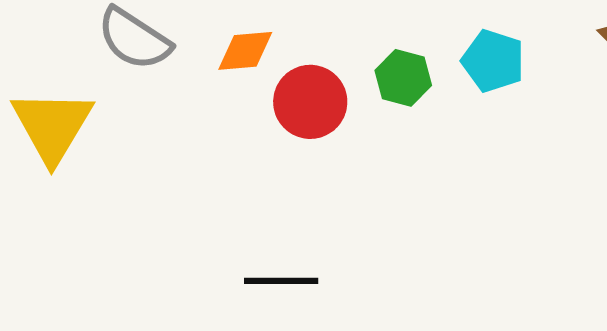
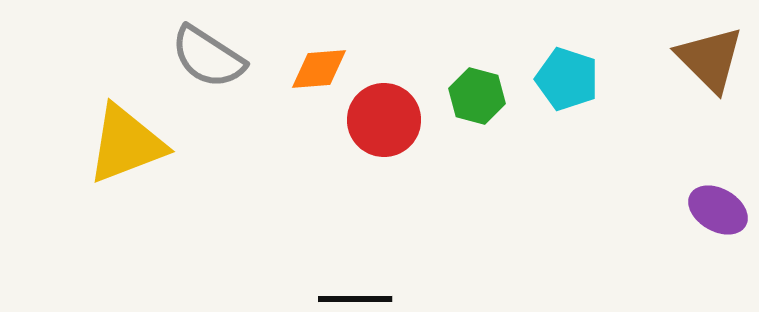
yellow triangle: (52, 126) -> (126, 144), turned 38

